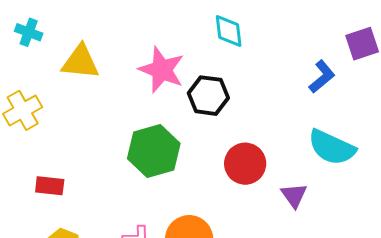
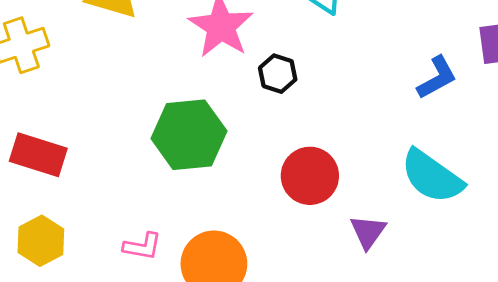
black hexagon: (208, 96) -> (278, 74), size x0.7
red rectangle: (50, 186) -> (38, 155), size x1.4

